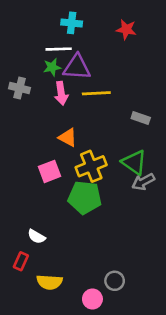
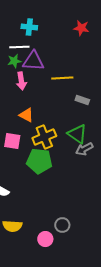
red star: (126, 29) -> (81, 28), moved
yellow line: (96, 93) -> (62, 78), moved
pink square: (49, 171) -> (12, 141), turned 30

